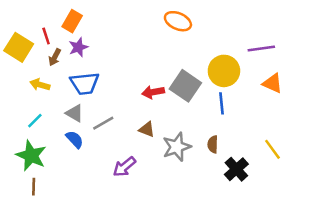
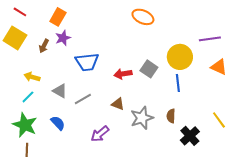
red line: (46, 36) -> (20, 12), moved, turned -40
blue trapezoid: (85, 83) -> (87, 62), moved
yellow arrow: (40, 85) -> (32, 77), moved
gray square: (185, 86) -> (149, 69), size x0.7
blue semicircle: (75, 139) -> (58, 123), moved

